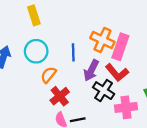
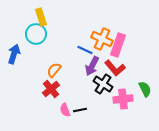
cyan circle: (36, 51) -> (36, 34), moved
blue line: (73, 52) -> (85, 50), moved, turned -63
red cross: (60, 96) -> (51, 89), moved

